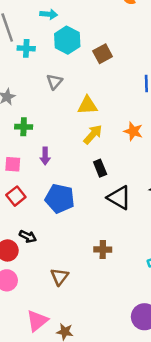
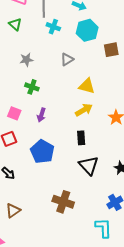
brown cross: (103, 249) -> (63, 202), size x1.5
brown triangle: (60, 277) -> (13, 211), moved

